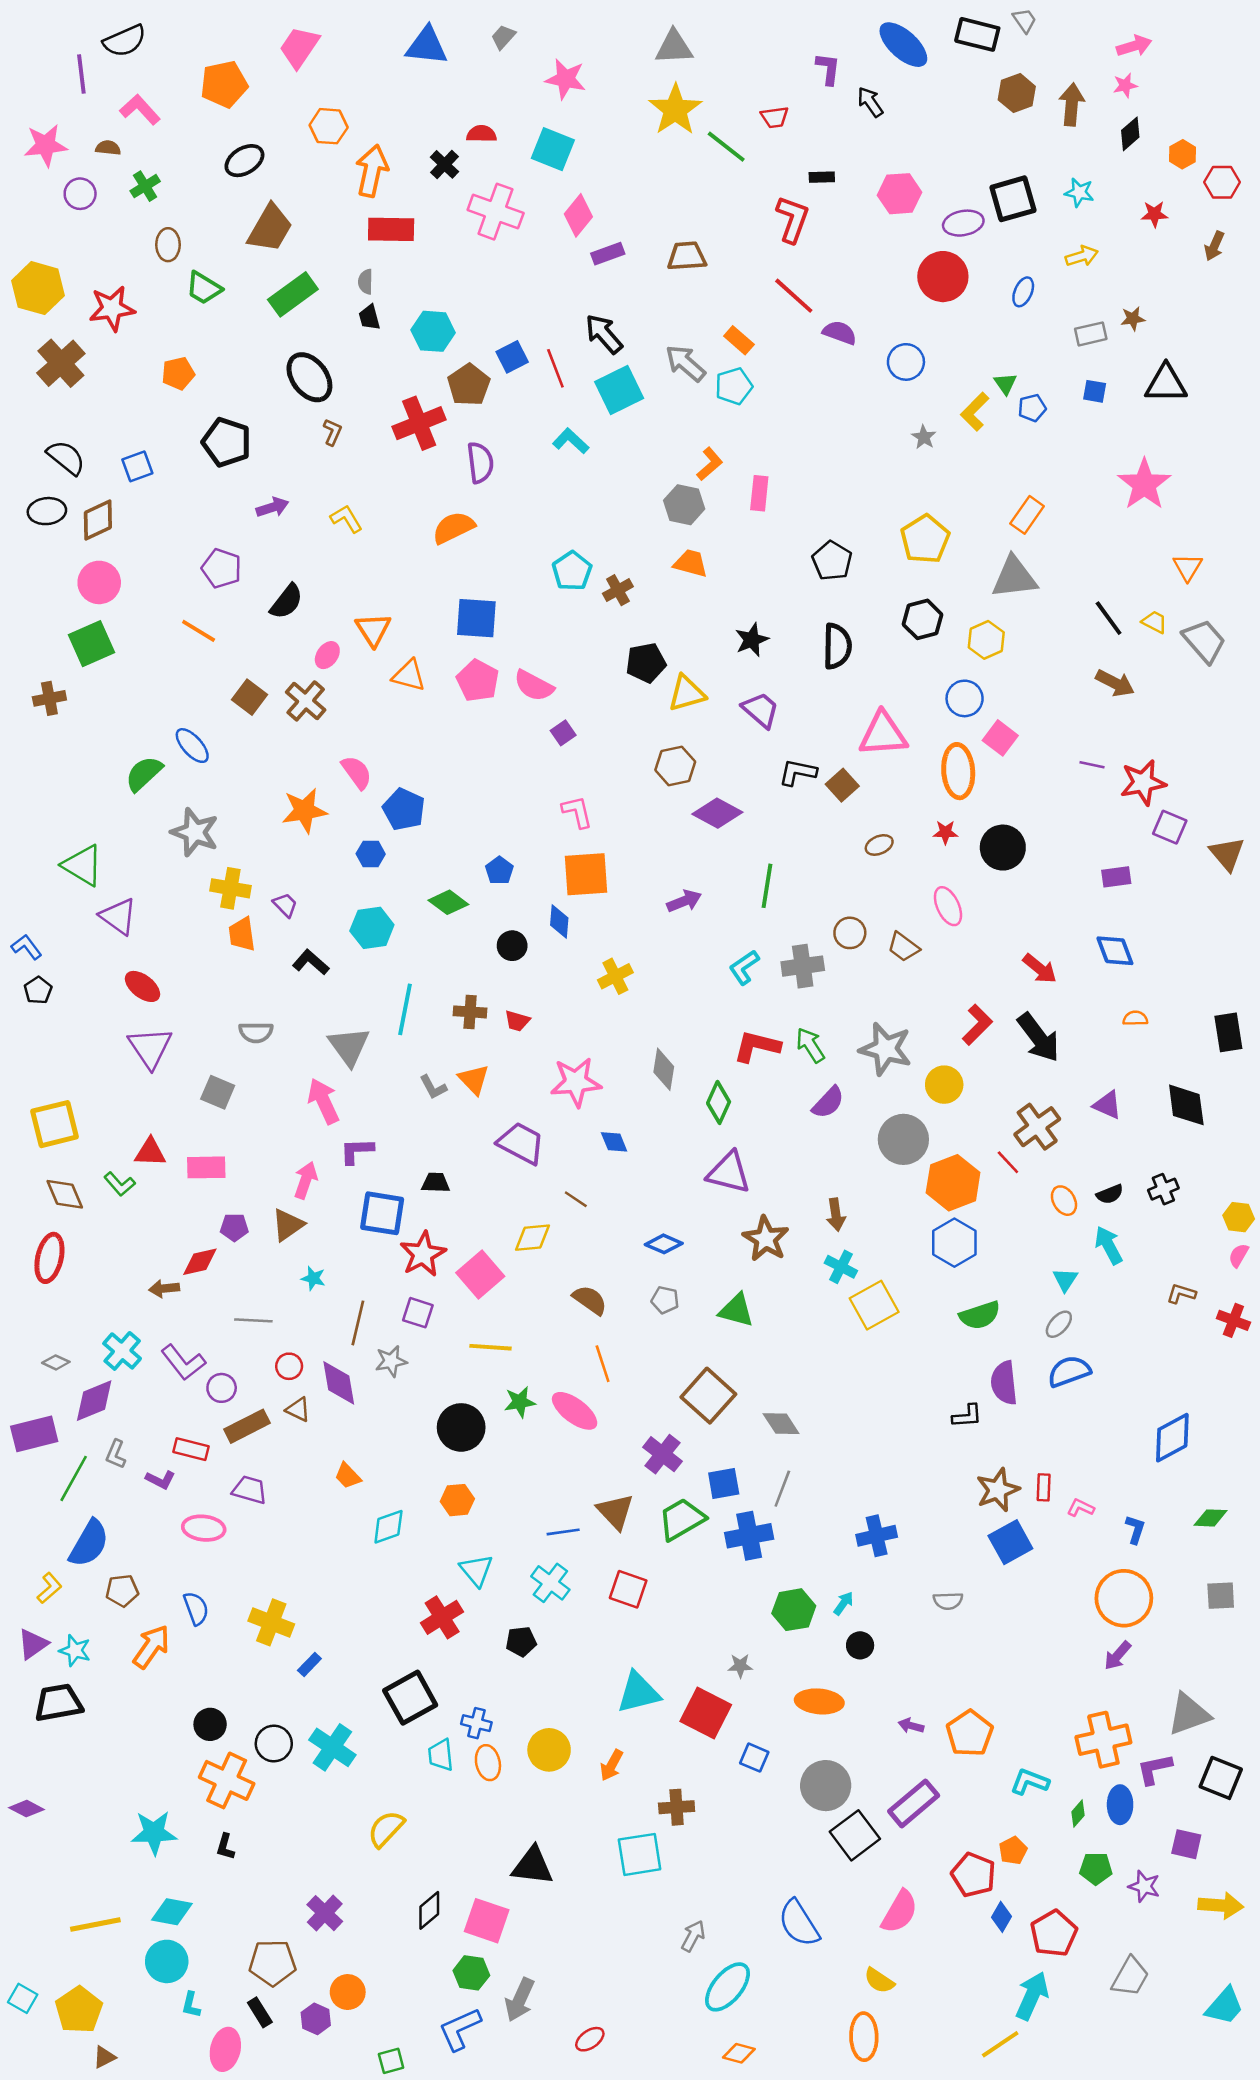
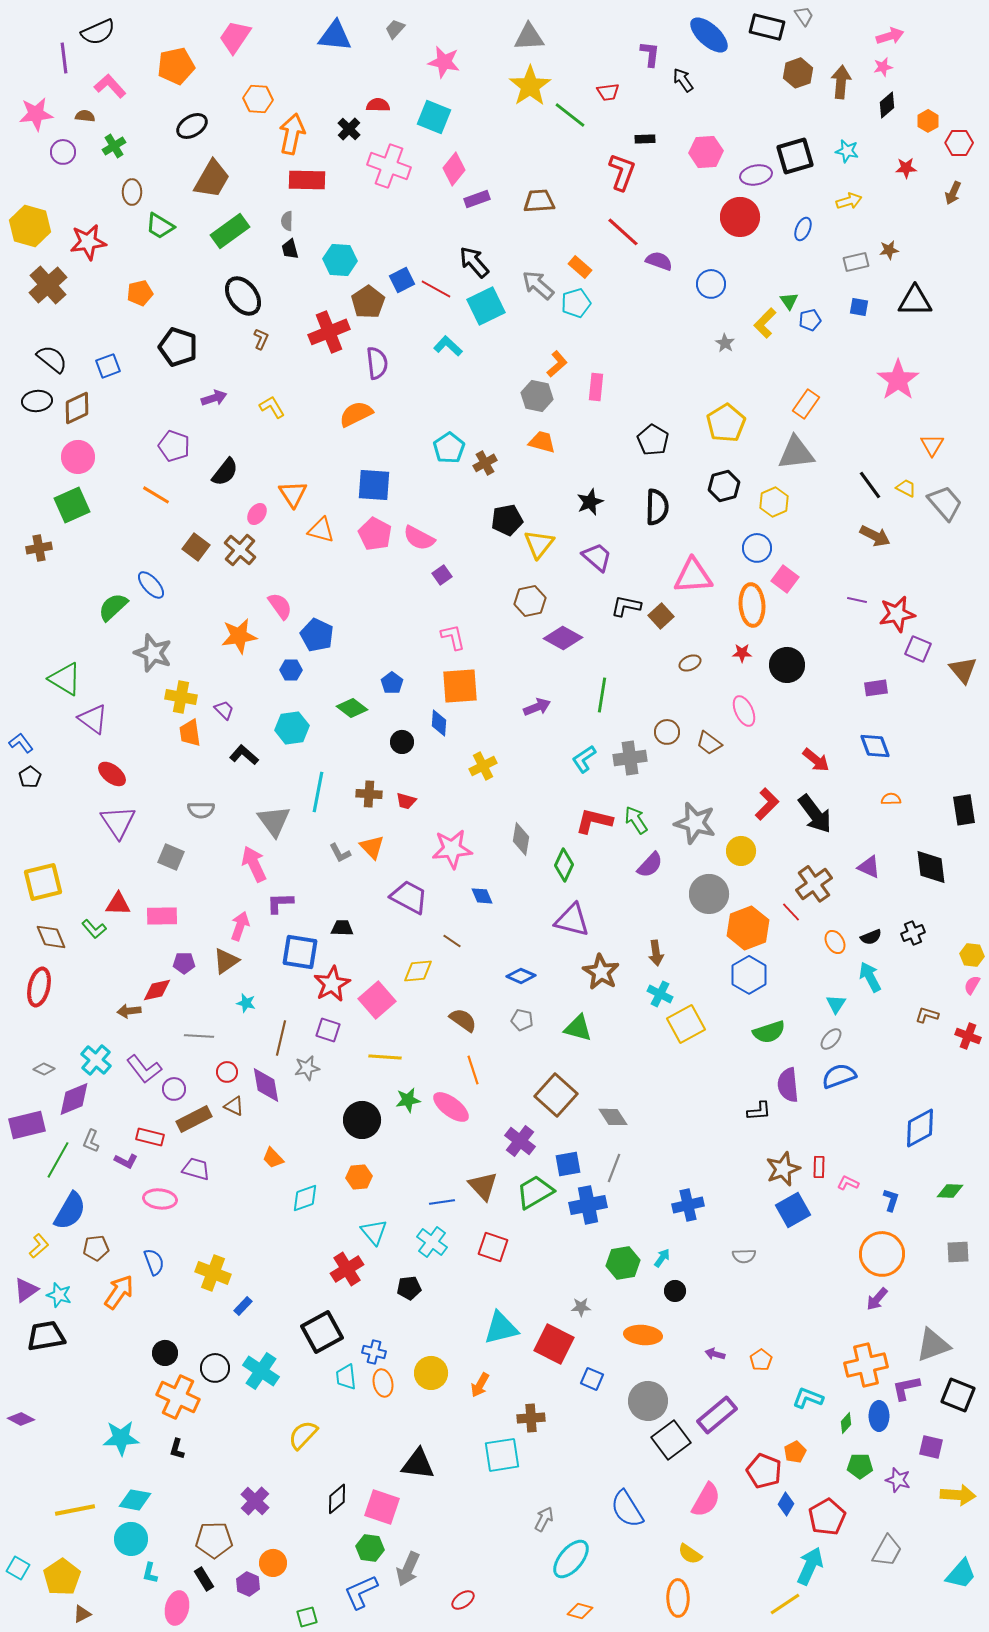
red line: (555, 368) -> (436, 289), turned -40
yellow triangle: (687, 693) -> (539, 544), turned -36
orange pentagon: (970, 1733) -> (761, 1360), size x0.6

